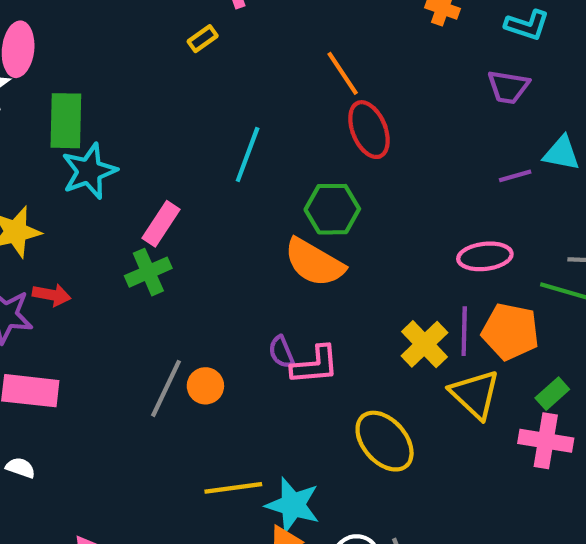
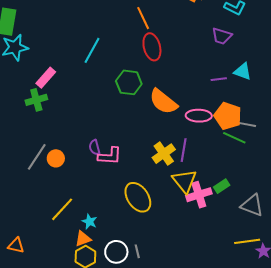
orange semicircle: (314, 263) -> (163, 102), moved
orange pentagon: (510, 332) -> (228, 116), moved
pink cross: (546, 441) -> (199, 195), moved, turned -35
yellow line: (233, 488) -> (62, 209), turned -48
cyan star: (293, 505) -> (89, 222), size x0.6

